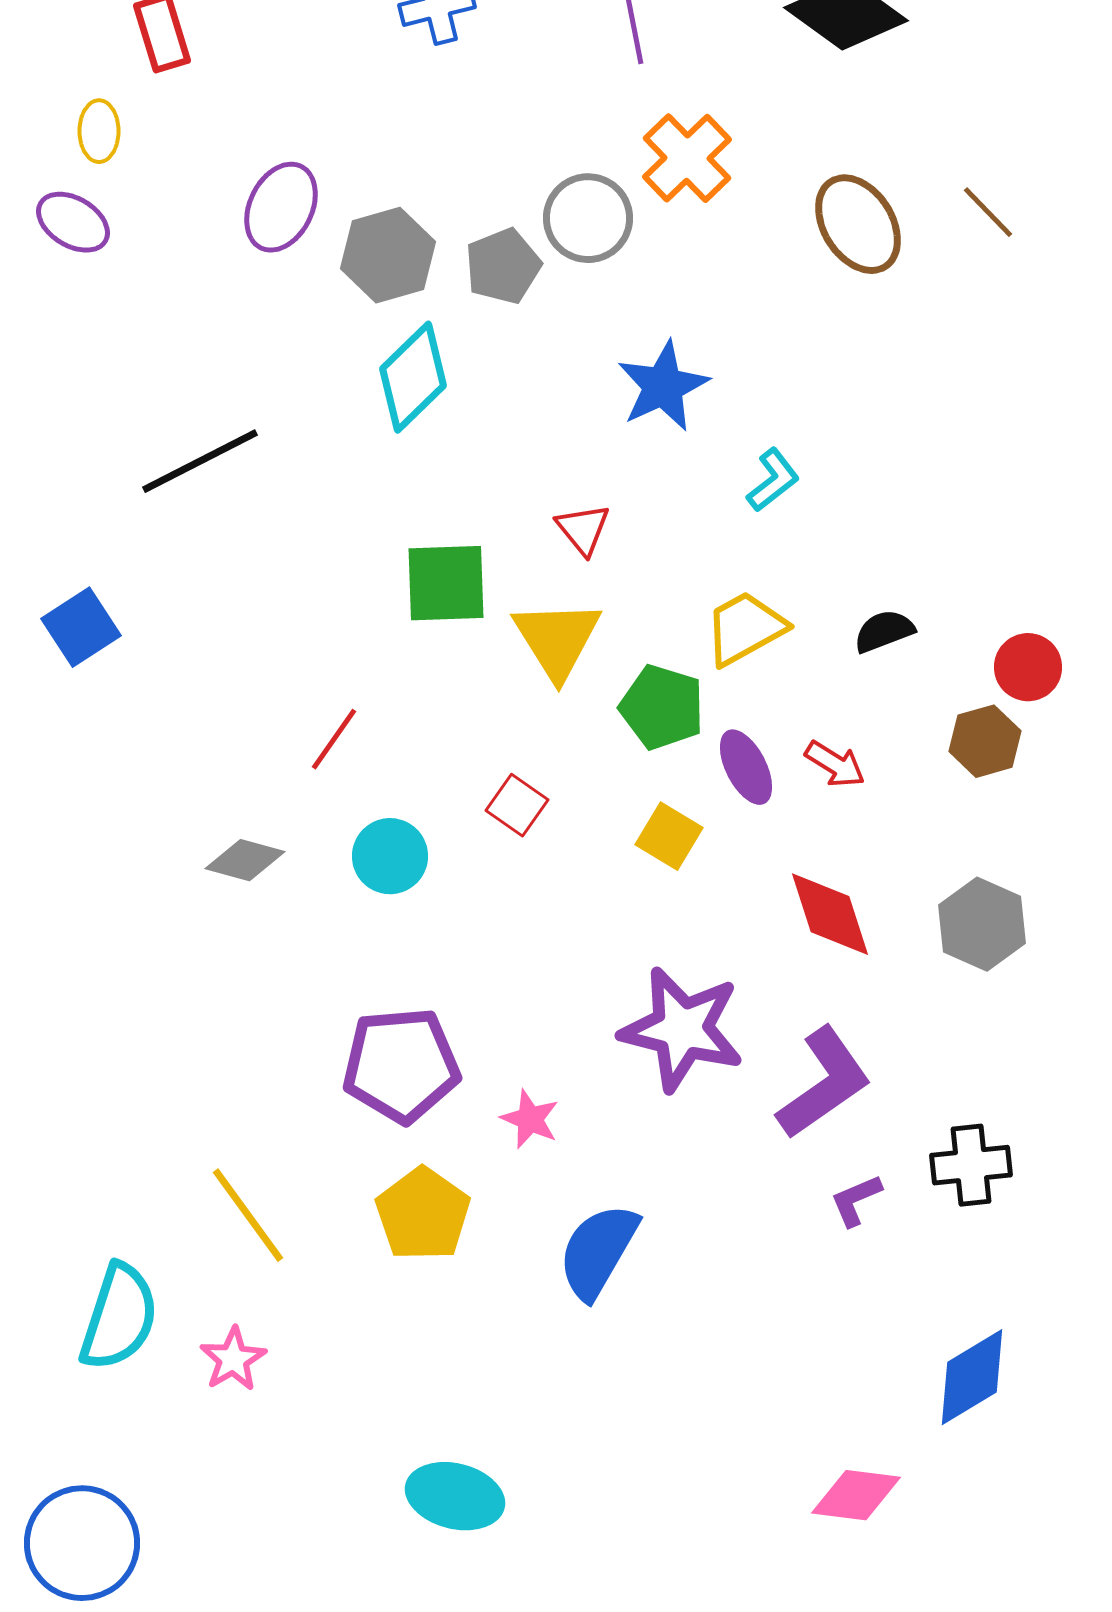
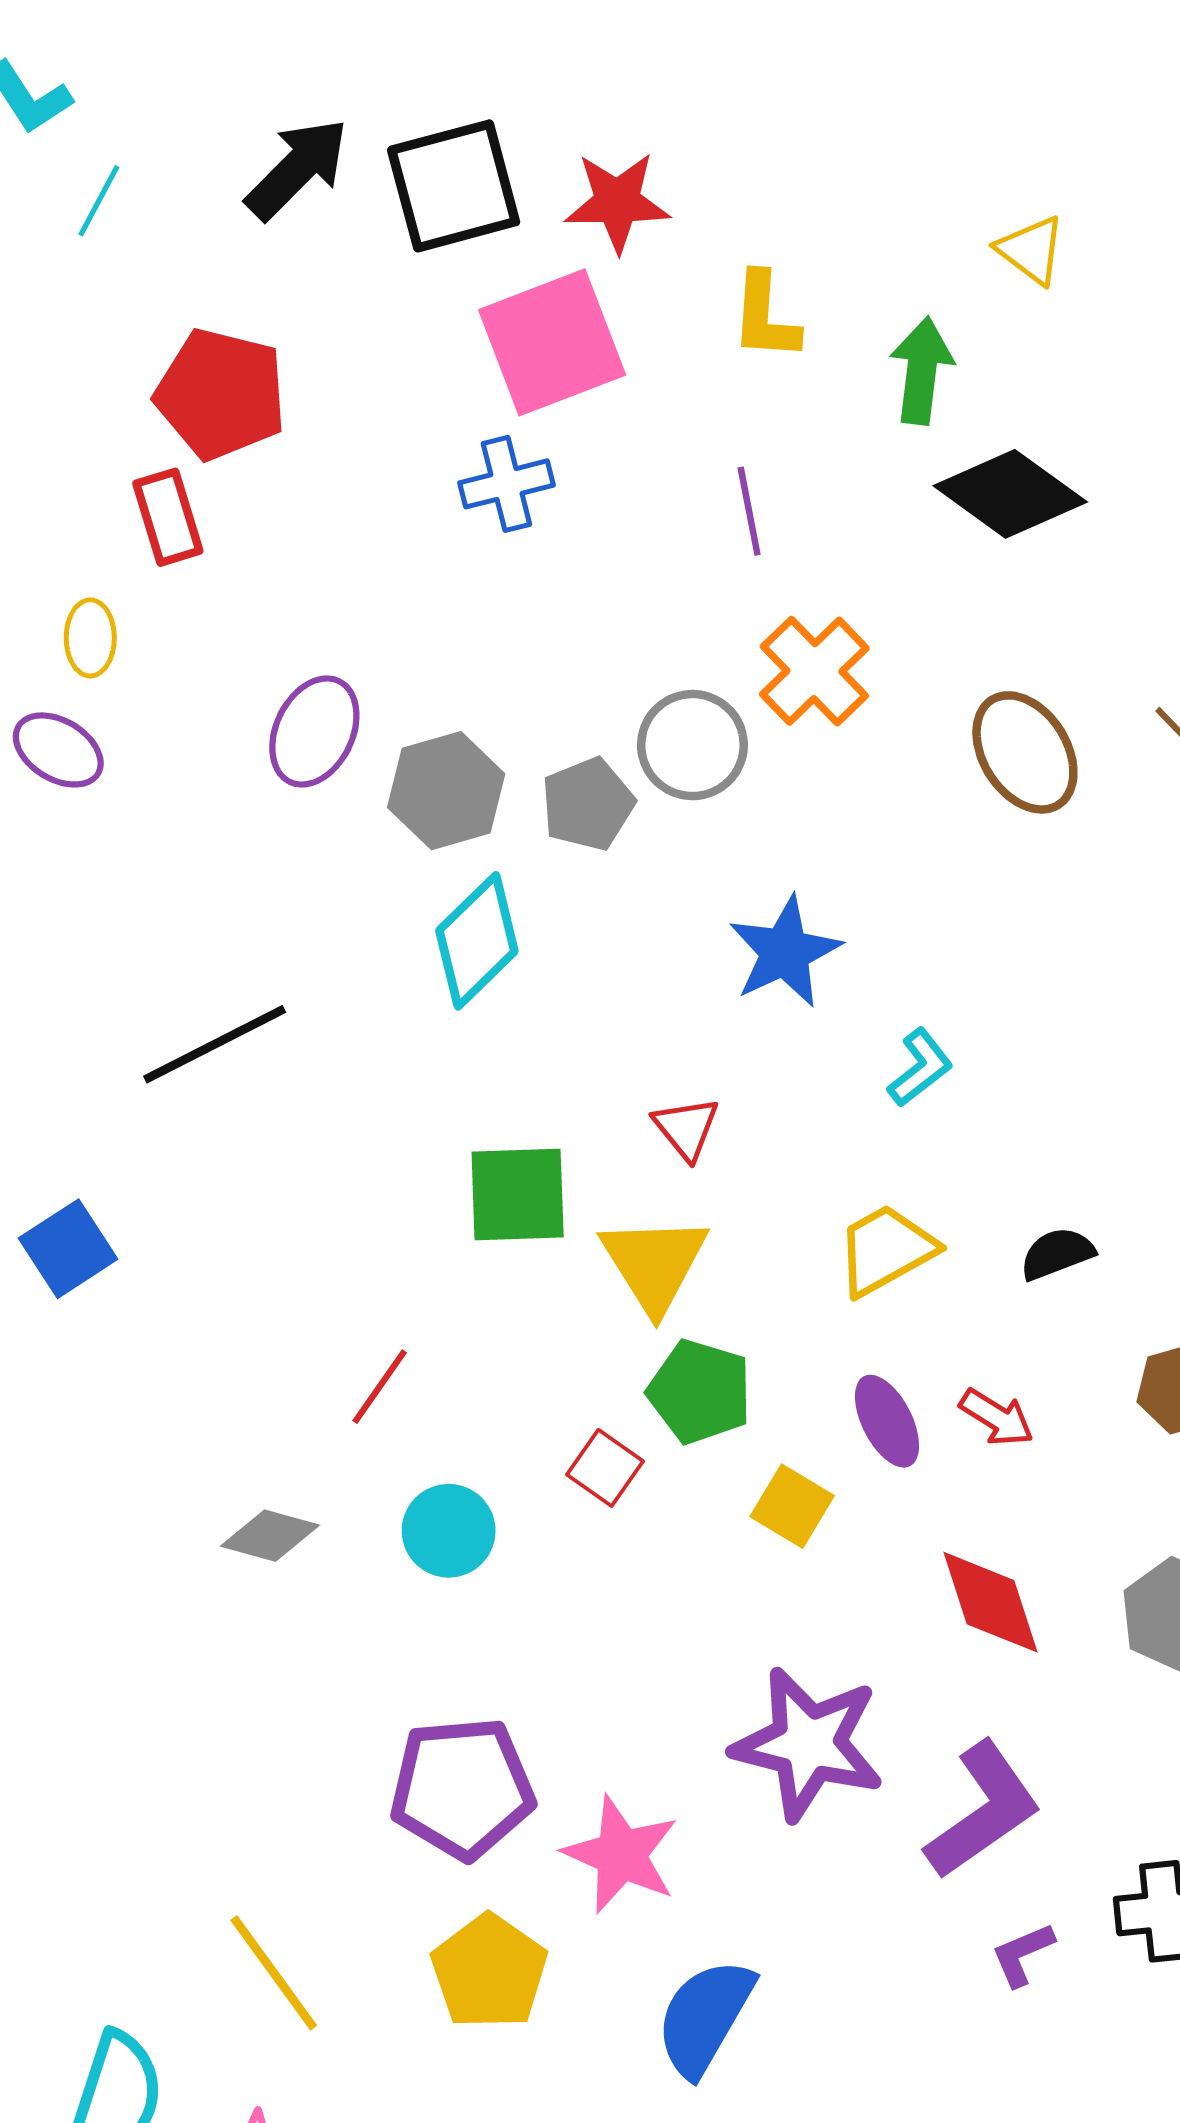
green pentagon: (662, 707) -> (700, 1392), moved
pink star: (530, 1119) -> (621, 1855), size x1.6

